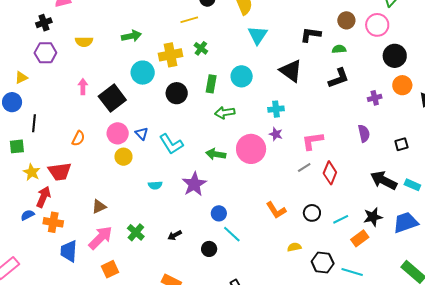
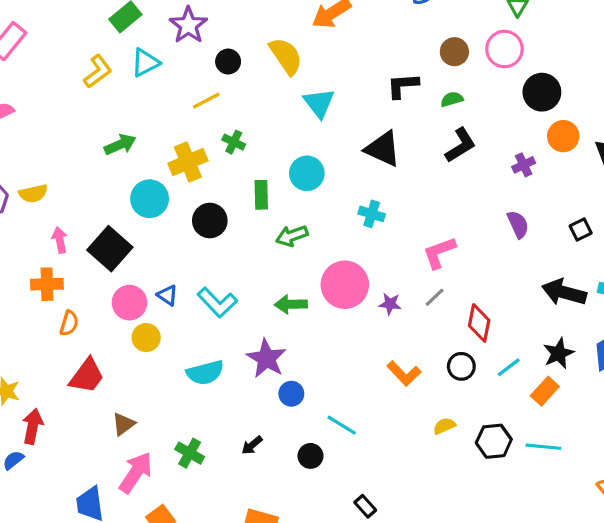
yellow semicircle: (84, 42) -> (33, 194), moved
cyan cross: (276, 109) -> (372, 214), turned 35
purple star: (276, 134) -> (390, 304), moved
red trapezoid: (60, 172) -> (87, 376), moved, turned -35
red diamond: (330, 173) -> (479, 323), moved
cyan semicircle: (155, 185) -> (205, 373), size x1.6
blue circle: (219, 213) -> (291, 394), moved
orange cross: (53, 222) -> (47, 284), moved

